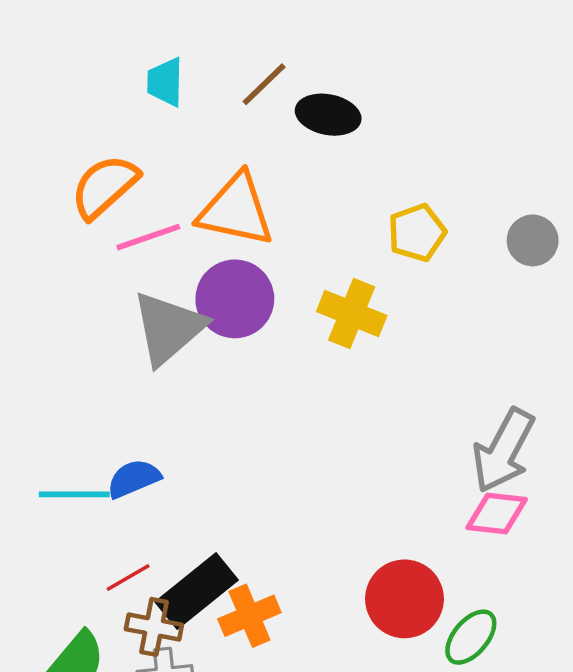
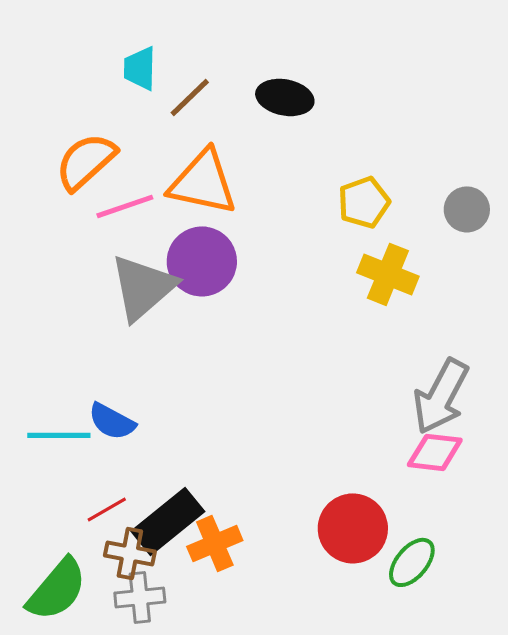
brown line: (264, 84) -> (190, 97), moved
yellow cross: (352, 313) -> (388, 274), moved
blue semicircle: (134, 479) -> (112, 421), turned -129

